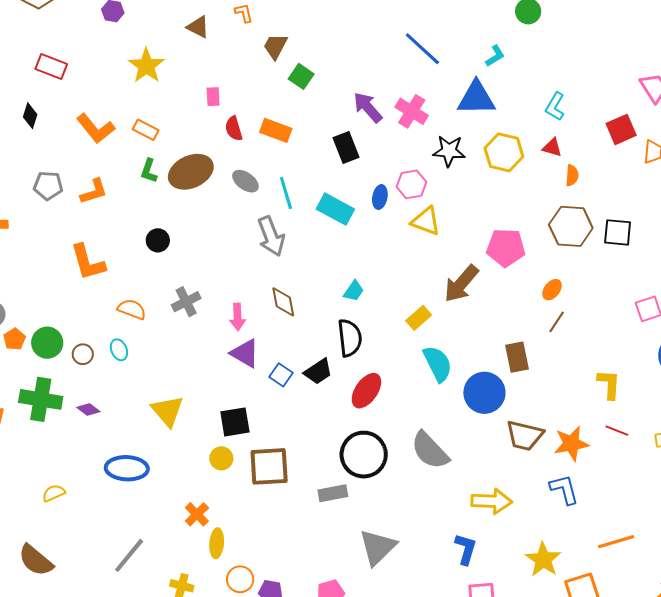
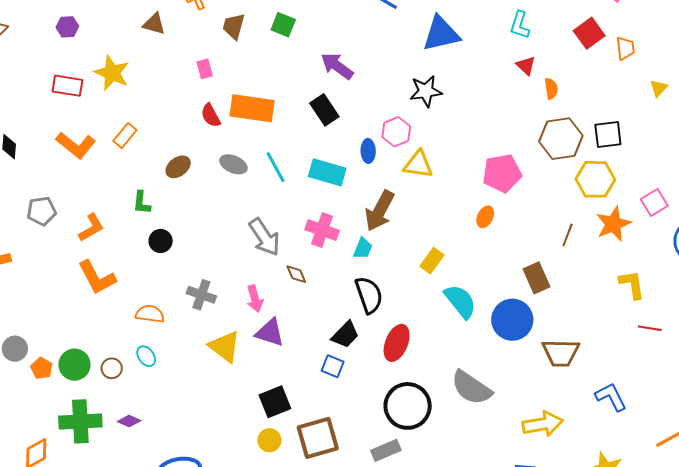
red rectangle: (51, 67) -> (67, 86), moved
green square: (301, 76) -> (283, 25), moved
pink rectangle: (213, 97) -> (205, 69), moved
pink cross: (412, 111) -> (322, 230), moved
orange rectangle: (146, 130) -> (125, 136), turned -65
orange rectangle: (276, 130) -> (252, 108), size x1.4
red triangle: (552, 147) -> (526, 66), turned 40
yellow hexagon: (504, 152) -> (595, 179), moved
green L-shape: (149, 171) -> (142, 203), moved
brown ellipse: (191, 172) -> (178, 167), size x0.6
orange L-shape: (94, 192) -> (91, 228), moved
gray arrow: (271, 236) -> (264, 237), moved
brown arrow: (461, 284) -> (380, 211), moved
orange ellipse: (552, 290) -> (485, 217), moved
gray cross: (186, 302) -> (201, 295), turned -32
brown diamond: (283, 302) -> (296, 274), size x0.7
blue square: (281, 375) -> (333, 366), moved
yellow triangle: (167, 411) -> (225, 347), moved
orange star: (571, 444) -> (613, 224), moved

